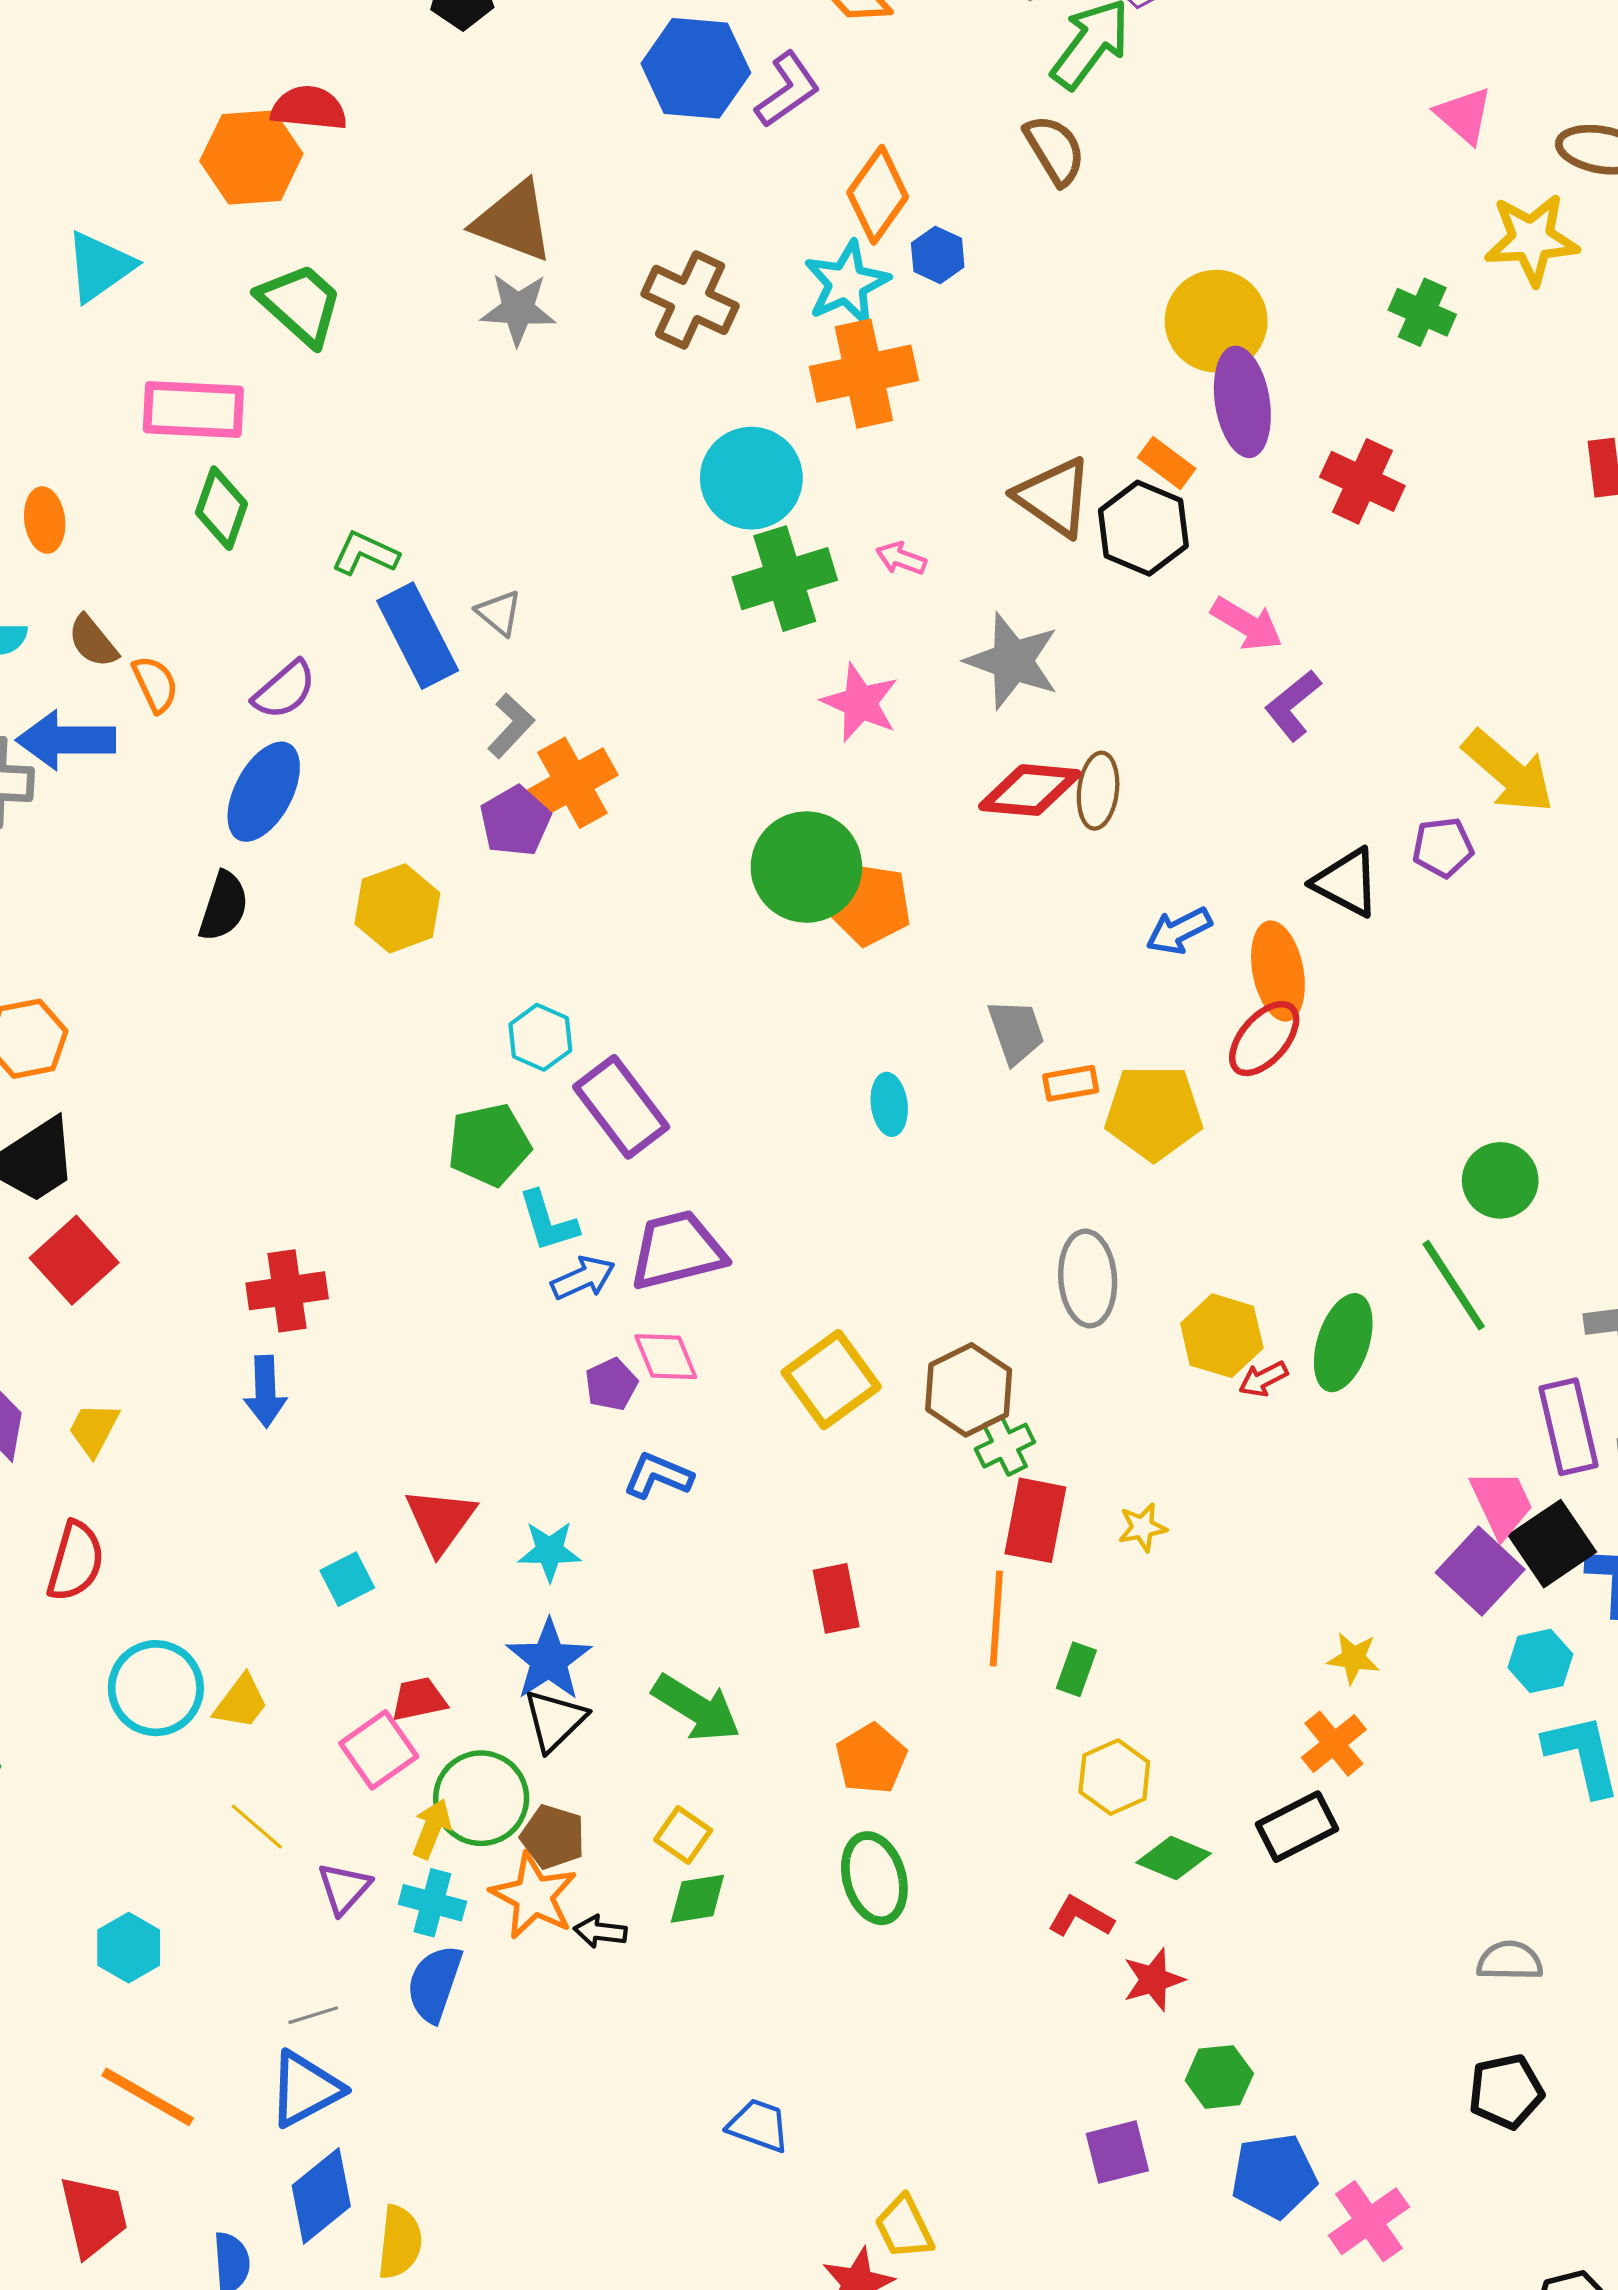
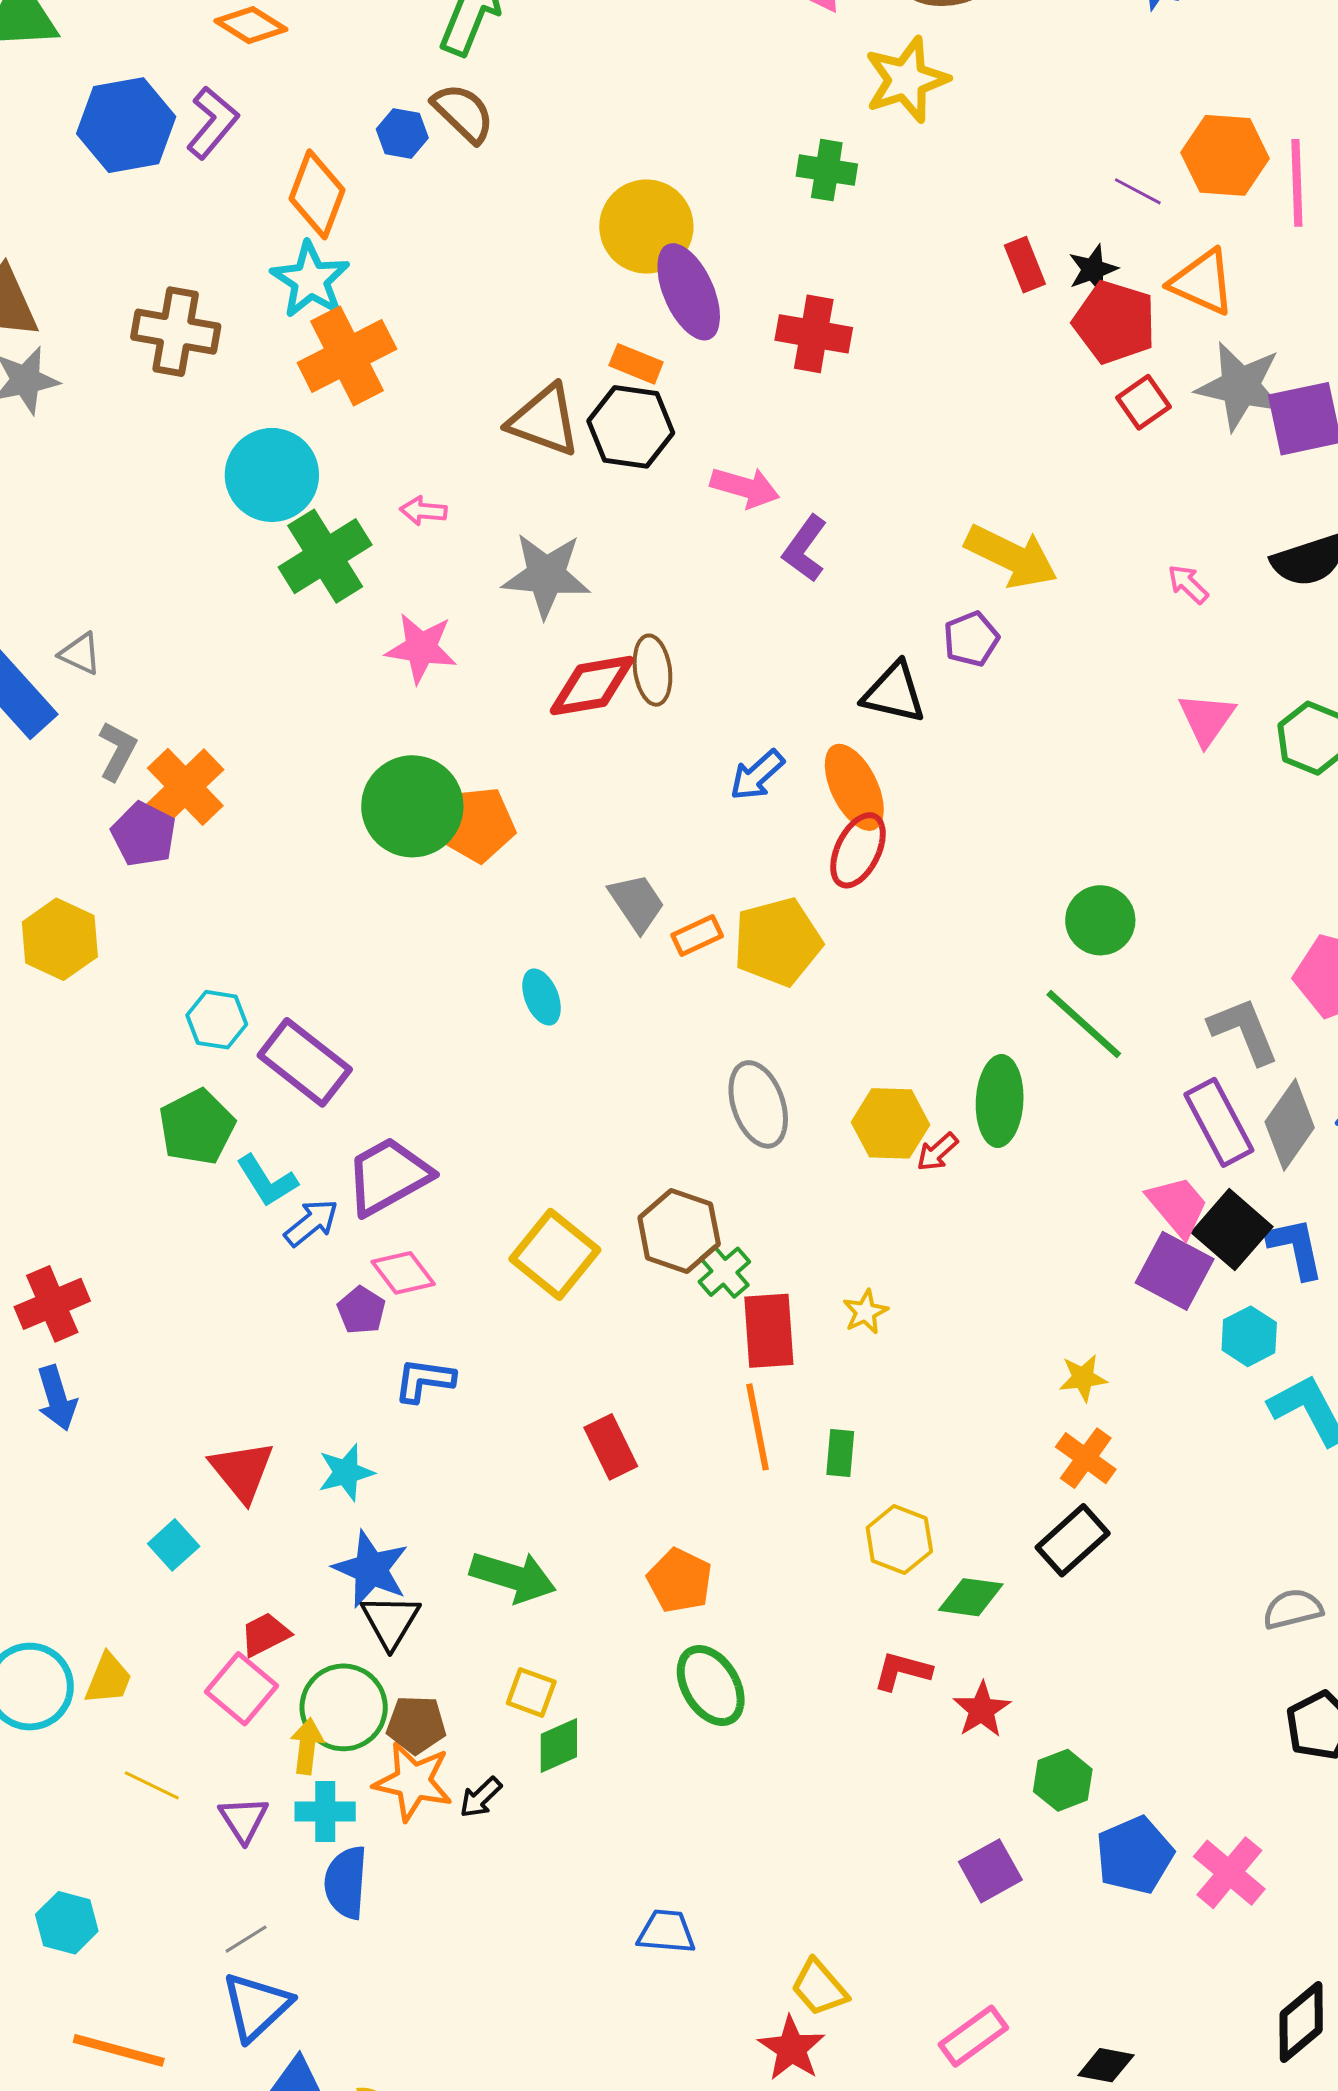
blue hexagon: (938, 255) -> (402, 134), moved
black arrow: (600, 1932) -> (481, 1797), turned -36

